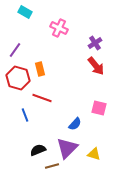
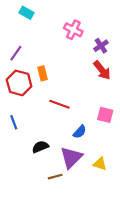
pink cross: (59, 28) -> (73, 30), moved
red line: (42, 98) -> (59, 104), moved
blue line: (25, 115) -> (14, 122), moved
black semicircle: (38, 150) -> (40, 147), moved

